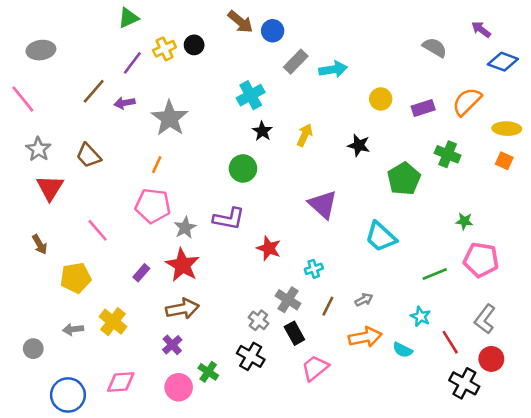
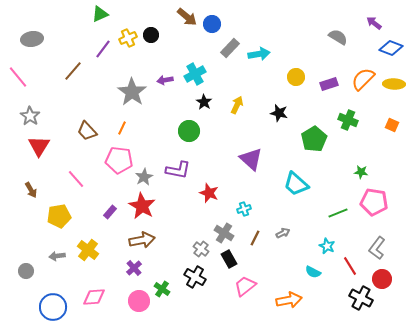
purple arrow: (125, 103) -> (165, 80), moved
yellow ellipse: (507, 129) -> (394, 84), moved
brown trapezoid: (89, 156) -> (87, 131), moved
orange arrow: (365, 337) -> (289, 300), moved

